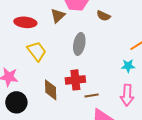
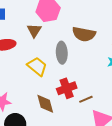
brown semicircle: (103, 16) -> (84, 34), moved, size x1.6
yellow trapezoid: (37, 51) -> (37, 66), moved

